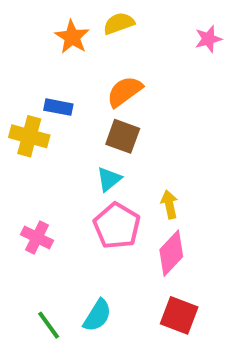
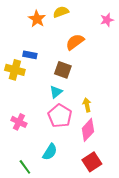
orange semicircle: (125, 92) -> (75, 42), moved
cyan semicircle: (97, 315) -> (50, 152), moved
red square: (179, 315) -> (92, 162), turned 36

